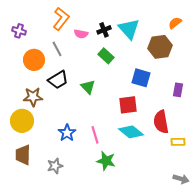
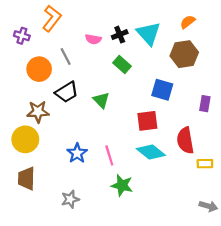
orange L-shape: (61, 19) -> (52, 18), moved
orange semicircle: (175, 23) -> (188, 22), moved
gray star: (55, 166) -> (70, 199), moved

